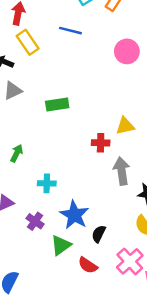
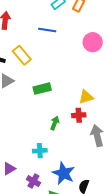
yellow rectangle: (28, 42) -> (22, 55), moved
yellow triangle: (125, 126) -> (86, 97), moved
green arrow: (17, 153) -> (55, 123), moved

